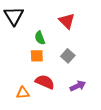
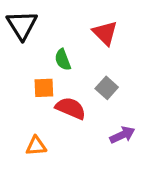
orange square: (37, 56) -> (44, 88), moved
red semicircle: (45, 82) -> (71, 108), moved

